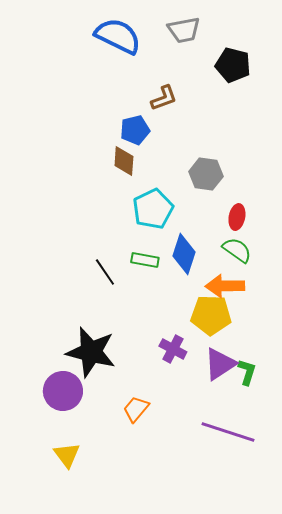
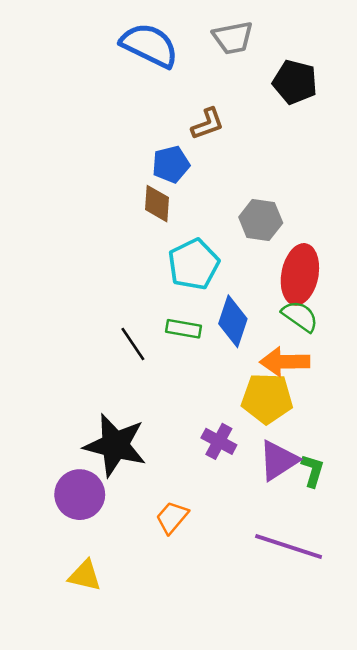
red ellipse: (237, 217) -> (300, 274), size x1.8
yellow triangle: (67, 455) -> (85, 576), turned -40

